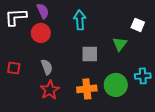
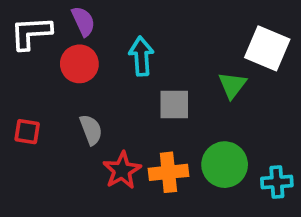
cyan arrow: (80, 20) -> (141, 56), moved
white square: (138, 25) -> (267, 48), size x1.6
cyan cross: (143, 76) -> (277, 182), moved
red star: (50, 90) -> (122, 170), moved

